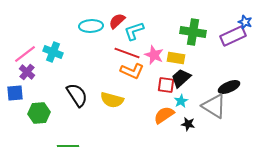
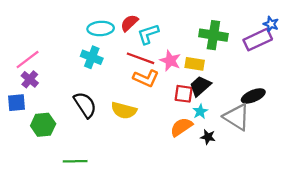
cyan cross: (53, 52) -> (92, 57), moved

